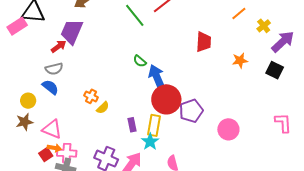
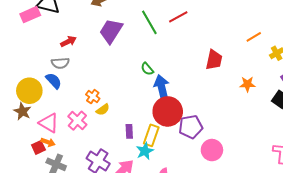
purple trapezoid: (72, 32) -> (111, 31), moved
yellow circle: (28, 101) -> (29, 91), size x1.6
brown star: (25, 122) -> (22, 111), turned 30
pink circle: (228, 129) -> (212, 150), moved
pink cross: (67, 153) -> (77, 121), moved, turned 30

